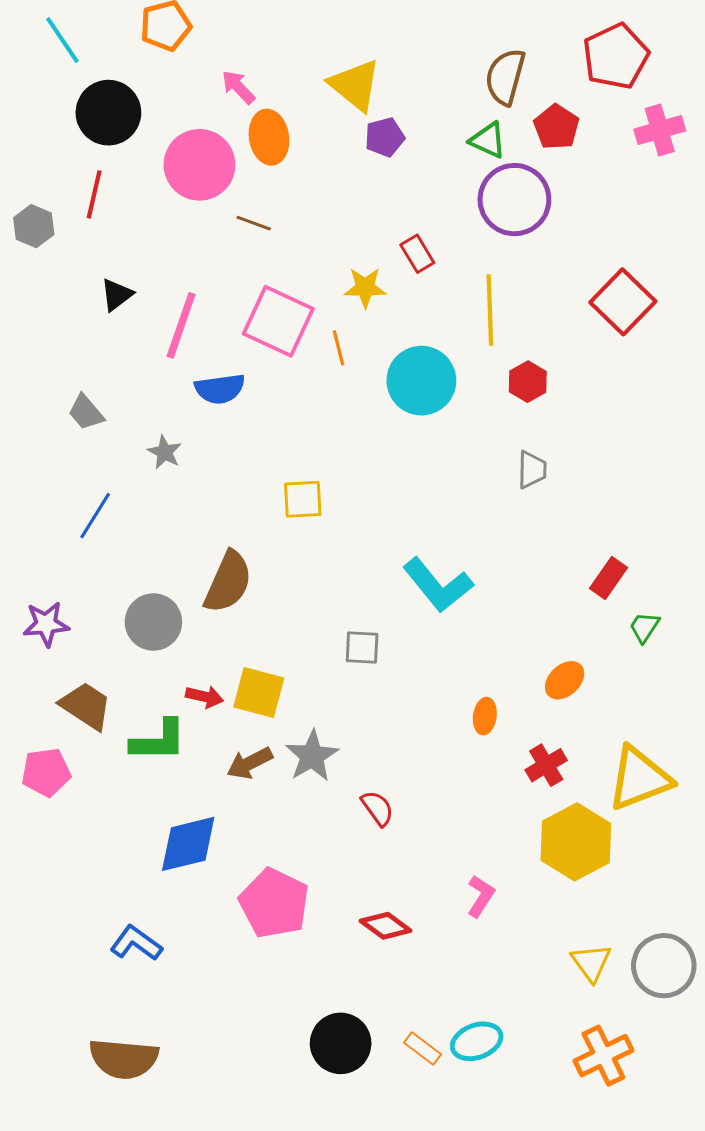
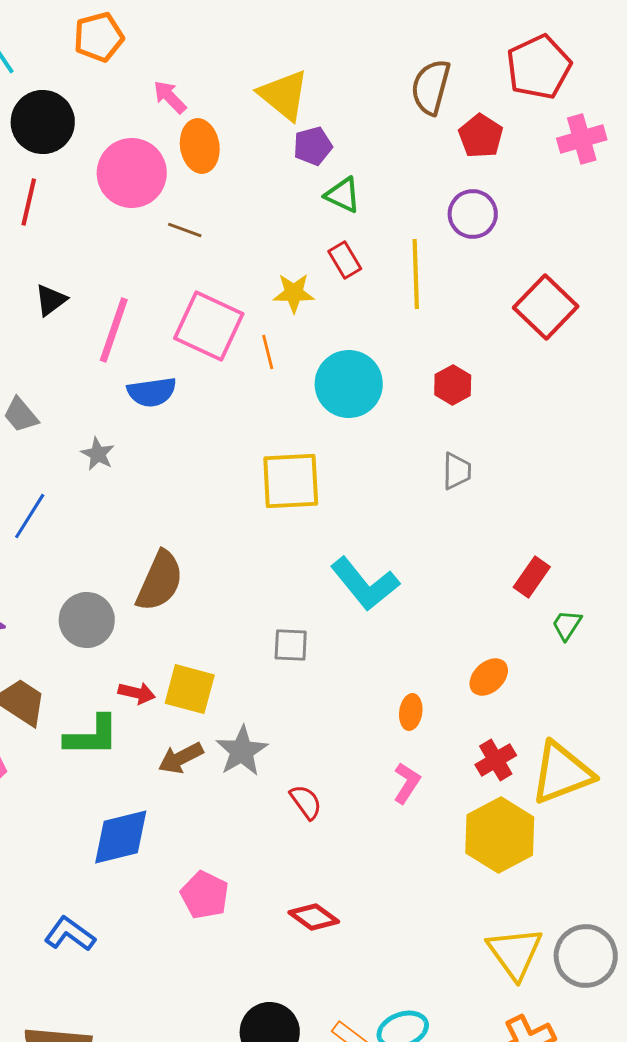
green triangle: (488, 140) -> (343, 195), moved
purple circle: (514, 200) -> (473, 214), moved, size x0.7
yellow line: (490, 310) -> (416, 274), moved
yellow square: (303, 499) -> (291, 481), moved, size x1.5
red cross: (546, 765) -> (496, 760), moved
pink L-shape: (481, 896) -> (407, 783), moved
pink pentagon: (274, 903) -> (205, 895), size x0.7
yellow triangle: (591, 963) -> (515, 953), size x1.4

